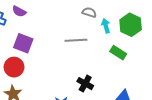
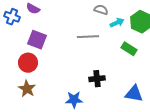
cyan arrow: (106, 26) -> (117, 23), turned 80
black cross: (85, 84) -> (97, 79), turned -35

